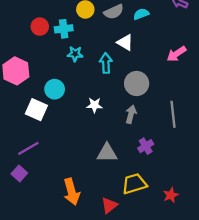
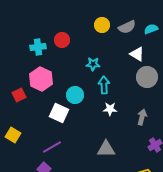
cyan cross: (64, 29) -> (38, 47), moved
cyan arrow: (106, 63) -> (104, 85), moved
gray circle: (137, 83) -> (147, 77), moved
gray triangle: (107, 153) -> (106, 149), moved

